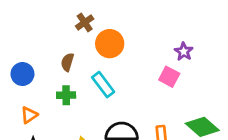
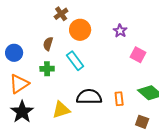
purple star: (184, 52) -> (120, 31), moved
pink square: (169, 77) -> (138, 55), moved
orange triangle: (29, 115) -> (19, 84), size x1.5

